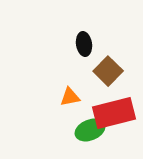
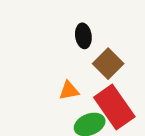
red rectangle: (114, 113) -> (114, 107), turned 69

